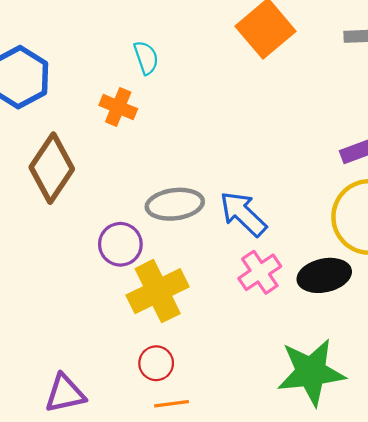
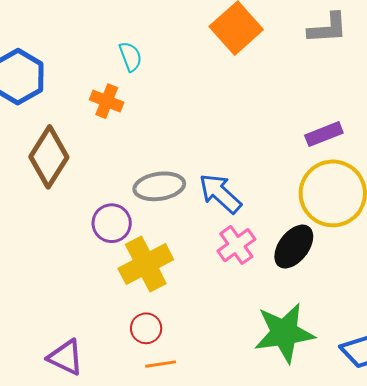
black ellipse: (324, 275) -> (294, 247), turned -39
purple triangle: (65, 394) -> (66, 357), turned 39

